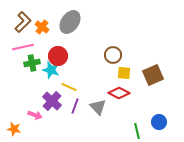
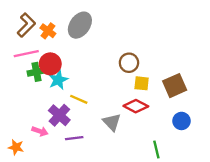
red circle: (58, 56) -> (50, 64), moved
cyan star: (51, 70) -> (58, 80), turned 30
purple line: (75, 106) -> (74, 138), moved, turned 63
blue circle: (159, 122) -> (181, 121), moved

